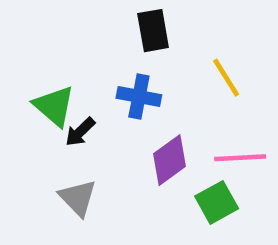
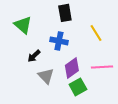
green triangle: (54, 106) -> (23, 25), moved
gray triangle: (78, 198) -> (46, 76), moved
green square: (217, 202) -> (78, 87), moved

